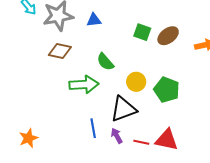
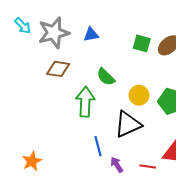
green arrow: (84, 85) -> (85, 102), turned -80
purple arrow: (117, 136) -> (117, 165), moved
red line: (141, 142) -> (148, 167), moved

